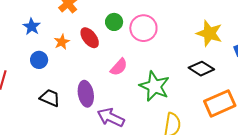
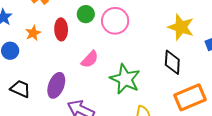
red ellipse: (90, 38) -> (61, 29), turned 35
black diamond: (201, 69) -> (172, 62), turned 60
purple ellipse: (86, 94) -> (56, 85), turned 30

